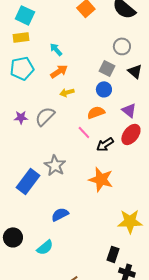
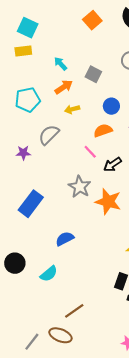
cyan pentagon: (22, 68) -> (28, 100), moved
gray square: (107, 68) -> (93, 74), moved
purple star: (21, 117) -> (23, 153), moved
gray star: (55, 165) -> (80, 187), moved

